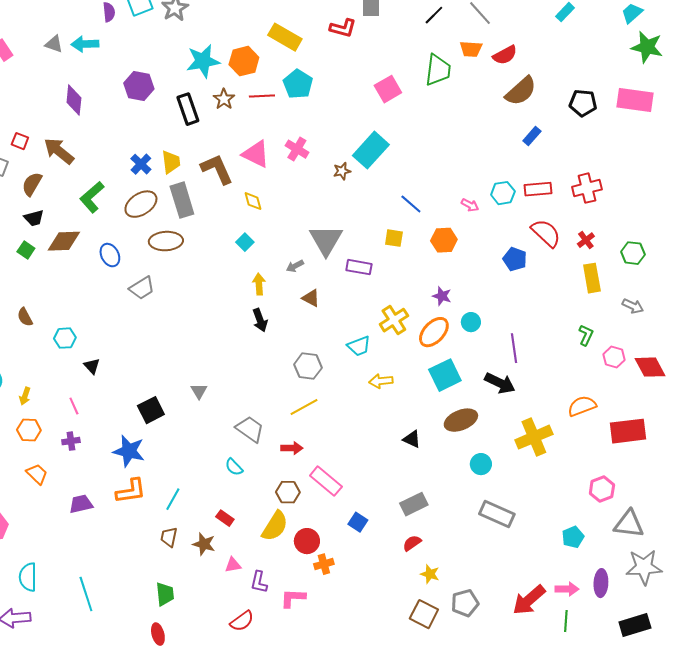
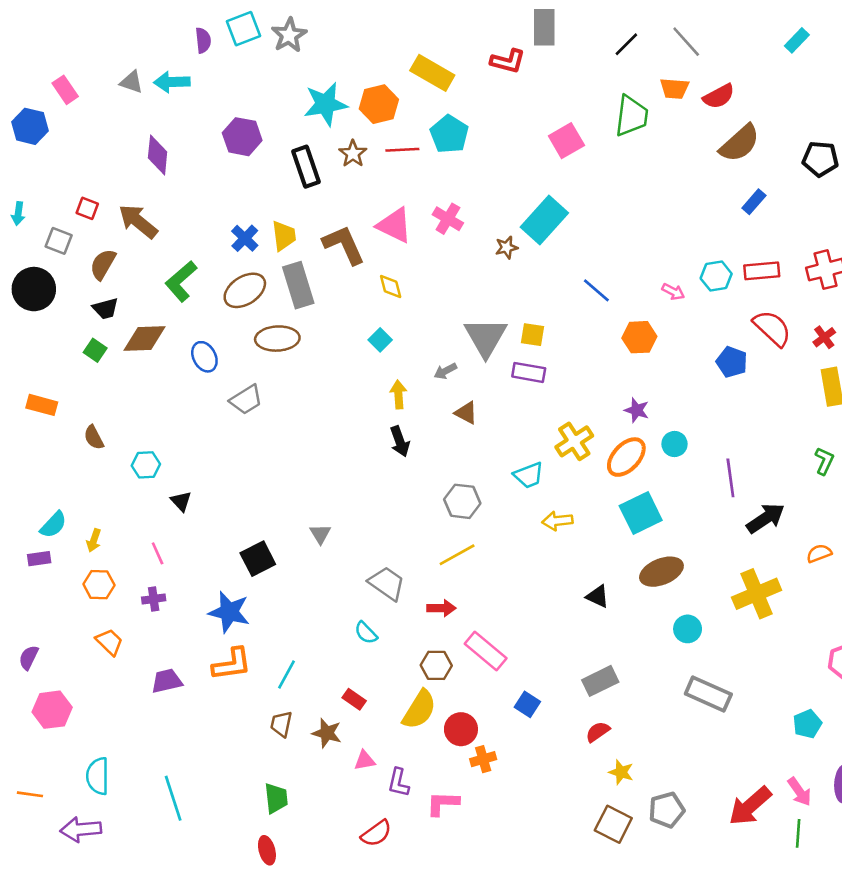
yellow square: (394, 238) -> (533, 335), moved
black arrow: (500, 383) -> (766, 518), moved, turned -60
orange semicircle: (582, 406) -> (819, 553), size x0.7
pink arrow: (567, 589) -> (799, 792), turned 55

